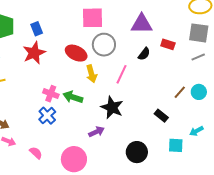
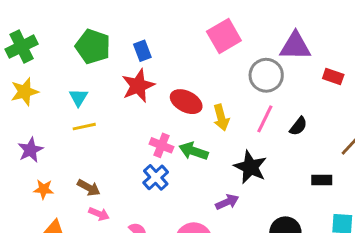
pink square: (92, 18) -> (224, 36), turned -30
gray circle: (104, 45) -> (266, 75), moved
red ellipse: (76, 53) -> (186, 102), moved
black semicircle: (144, 54) -> (298, 126), moved
black rectangle: (161, 116) -> (322, 180), turned -40

